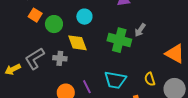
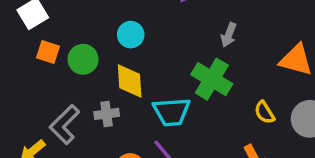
green cross: (119, 40) -> (212, 79), moved, turned 30
yellow diamond: (77, 43) -> (130, 81), turned 30
cyan trapezoid: (115, 80) -> (172, 112), moved

